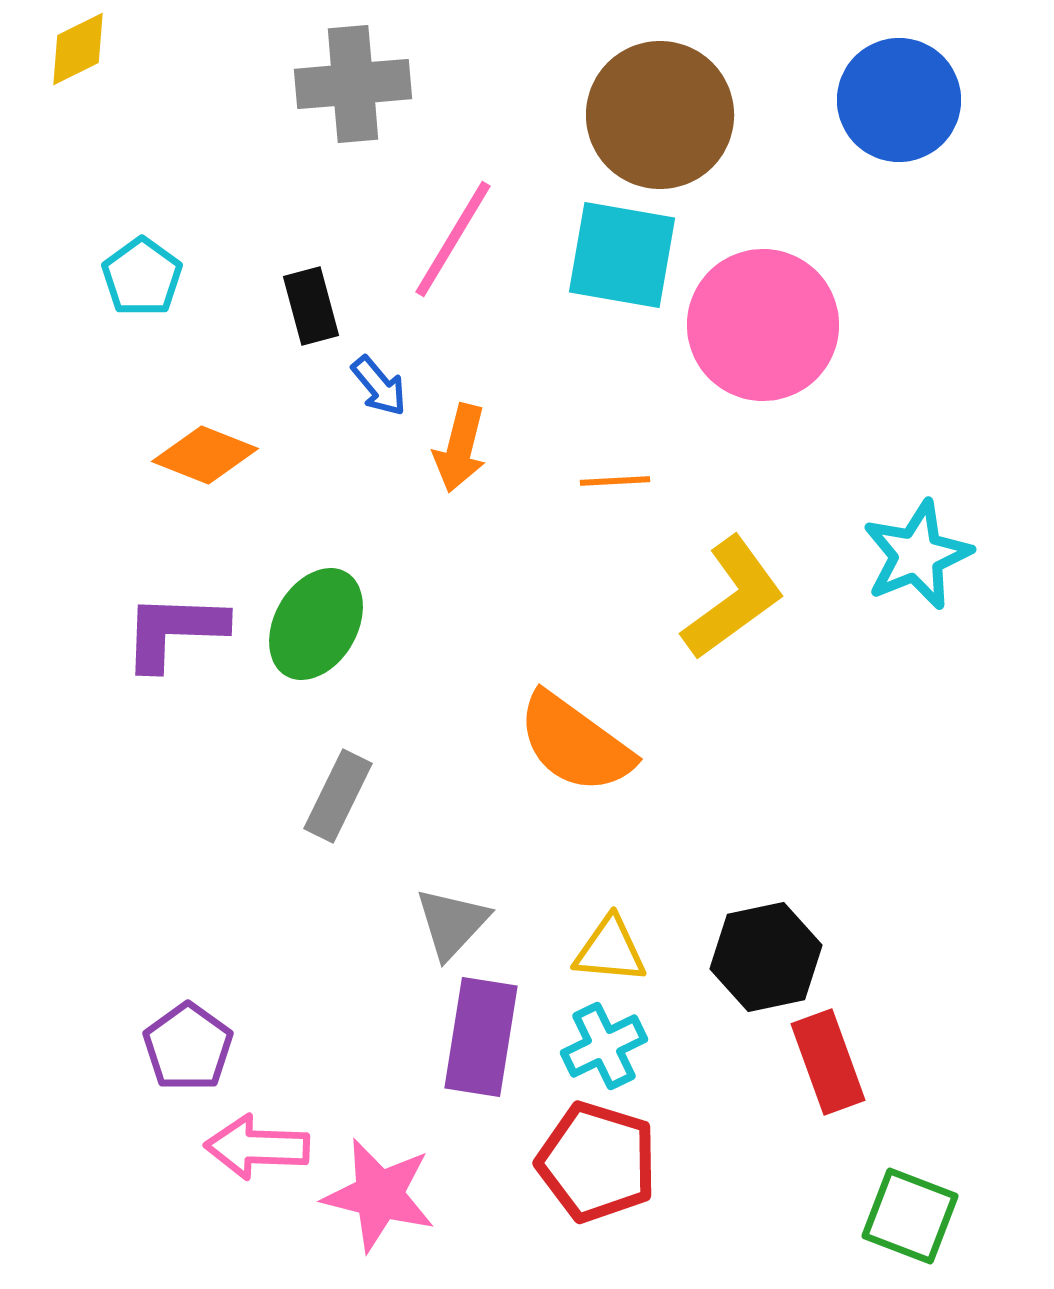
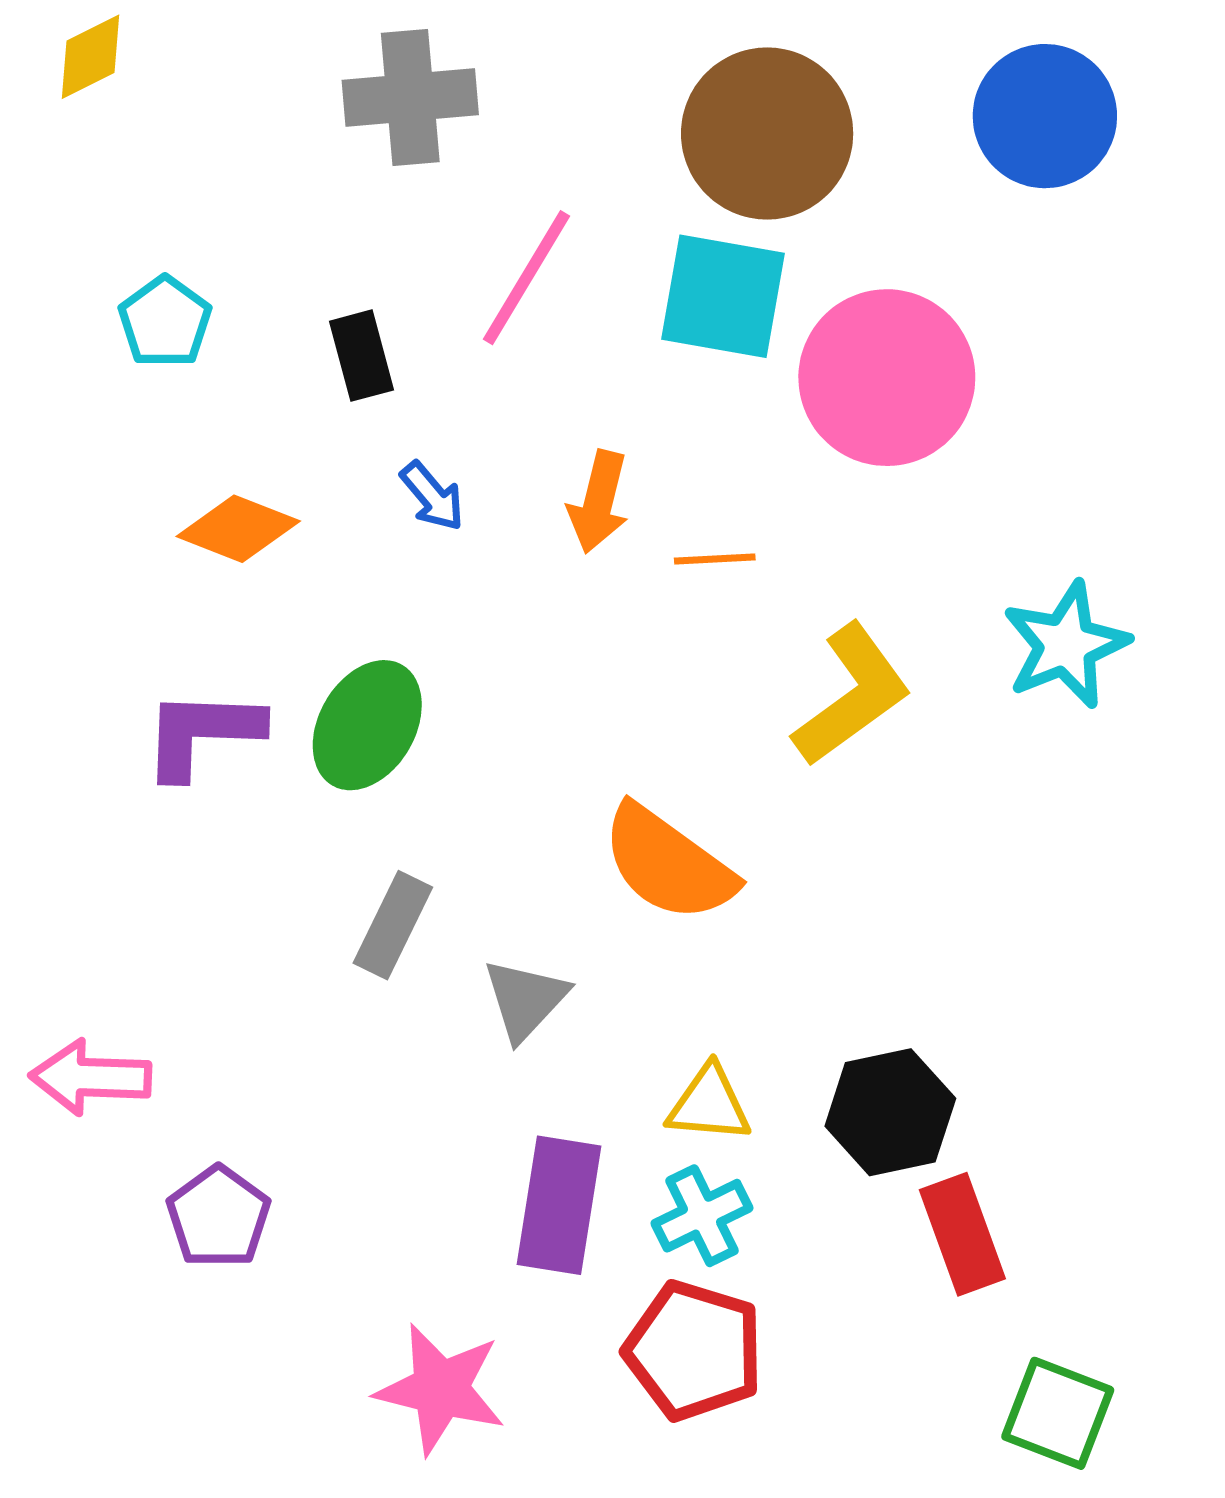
blue arrow: (379, 386) -> (432, 496), moved
orange arrow: (460, 448) -> (599, 502), moved
gray triangle: (452, 923) -> (525, 999), moved
pink arrow: (257, 1147) -> (91, 1077), moved

